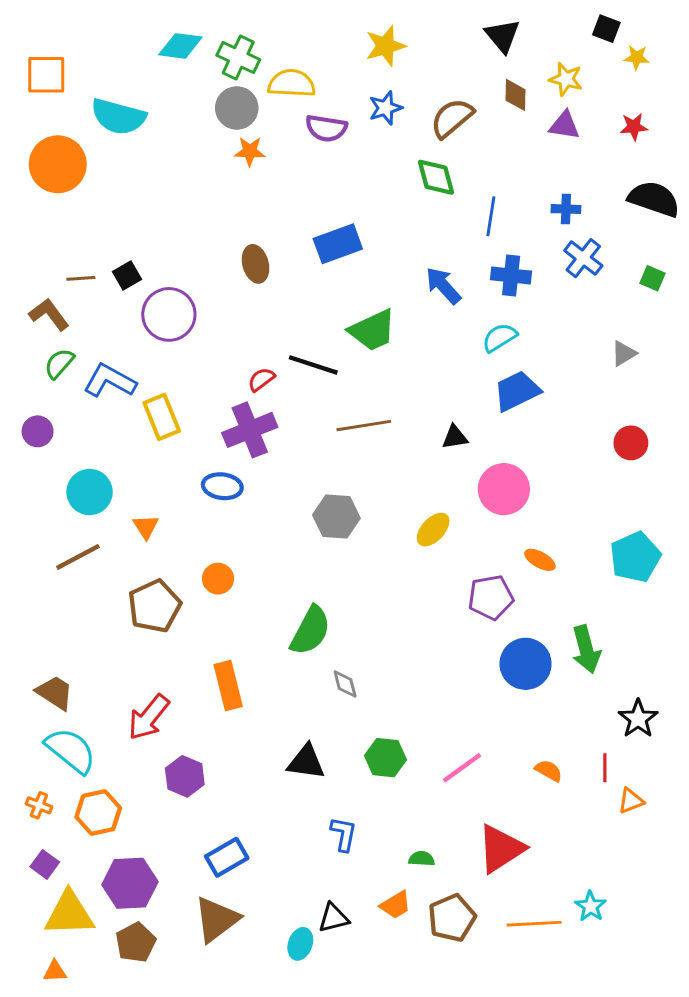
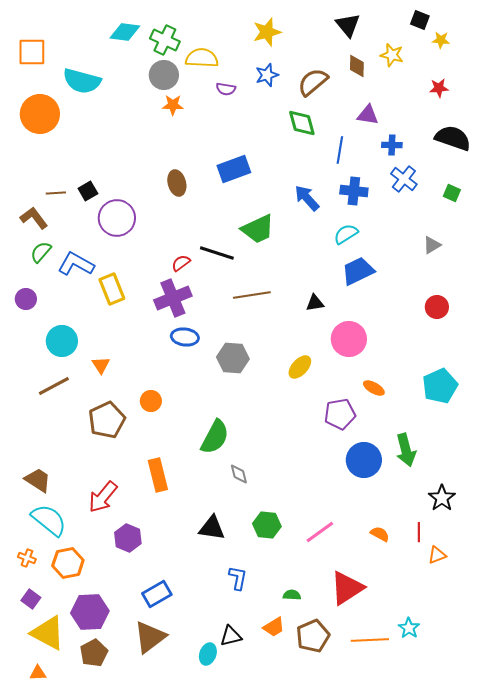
purple triangle: (564, 125) -> (368, 115), moved
purple semicircle: (326, 128) -> (226, 89), size x0.7
blue ellipse: (222, 486) -> (185, 337), moved
yellow triangle: (69, 914) -> (48, 633), turned 30

